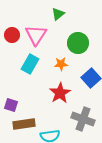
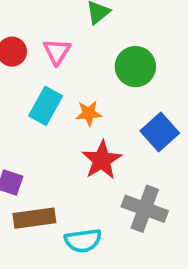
pink triangle: (36, 35) -> (57, 52), size x0.7
orange star: (61, 64) -> (89, 113), moved

